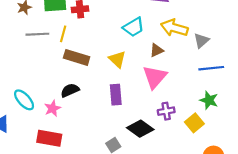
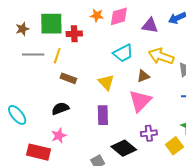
brown rectangle: (77, 57) -> (68, 78), size x0.7
pink star: (52, 108) -> (59, 136), moved

